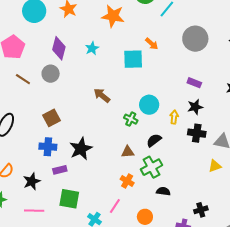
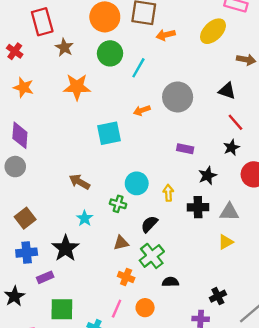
orange arrow: (152, 44) -> (142, 110), moved, turned 128
cyan star: (92, 48) -> (85, 218), moved
black star: (195, 107) -> (207, 176), moved
orange circle: (145, 217) -> (145, 308), moved

